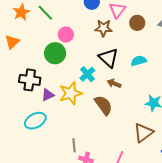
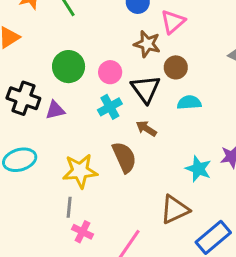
brown circle: (137, 23) -> (176, 67), moved
pink circle: (66, 34) -> (110, 72), moved
yellow star: (71, 93) -> (80, 171), moved
purple triangle: (48, 95) -> (55, 110), moved

